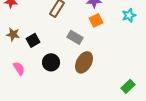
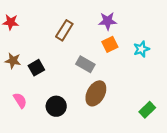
cyan star: (129, 15) -> (141, 49), moved
black circle: (51, 62) -> (56, 106), moved
green rectangle: (128, 86) -> (147, 110), moved

